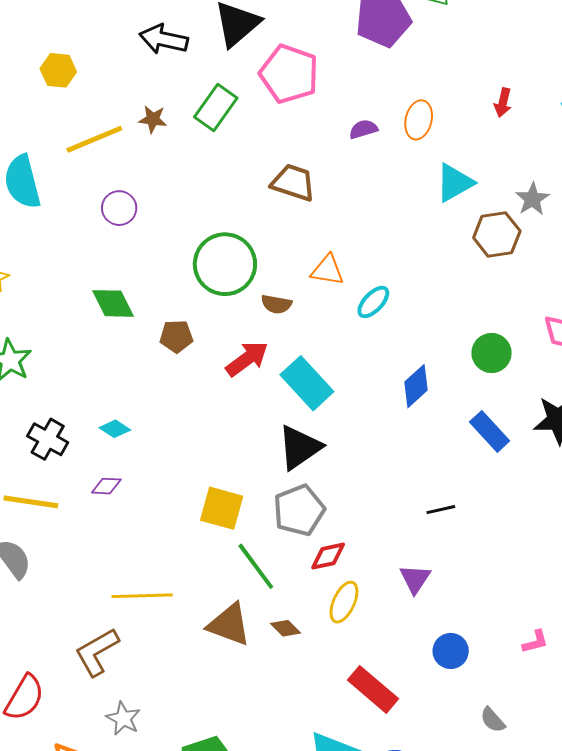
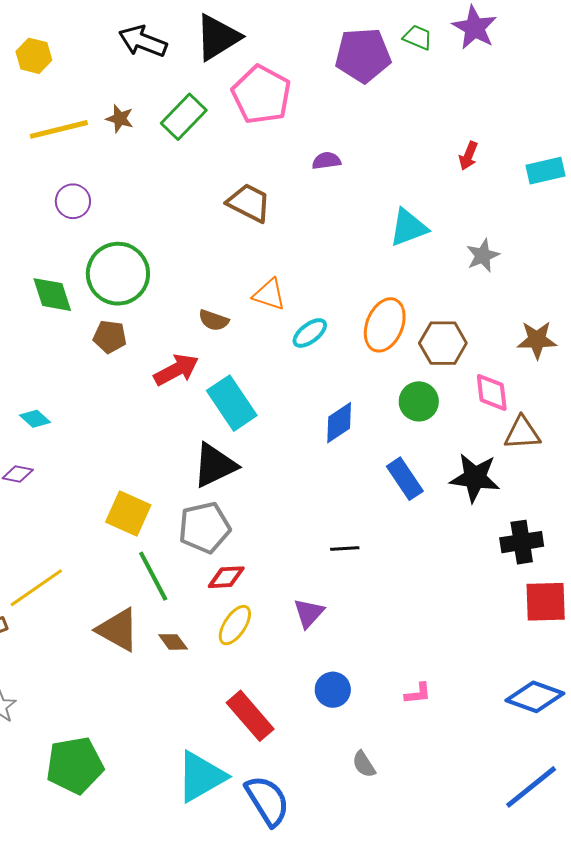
orange ellipse: (419, 120) -> (385, 325), moved, size x1.4
brown hexagon: (497, 234) -> (443, 343), moved
green circle: (225, 264) -> (118, 274), moved
yellow line: (142, 596) -> (36, 588), turned -42

